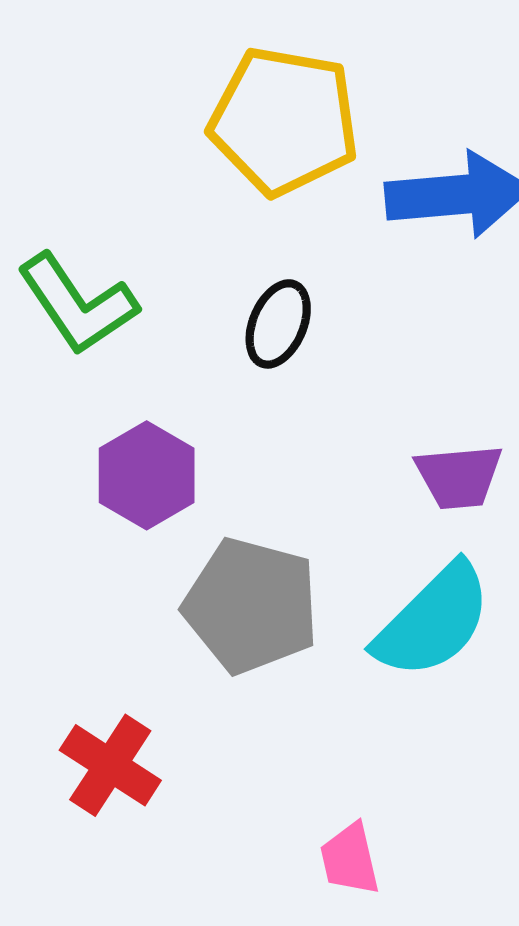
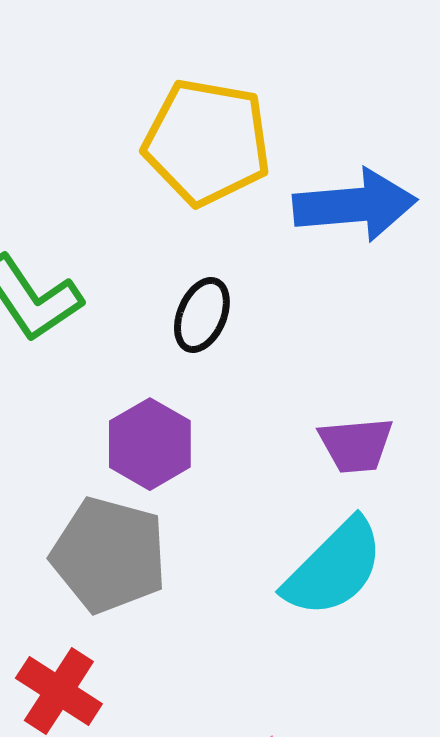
purple hexagon: (147, 475) -> (150, 444), moved
gray pentagon: (251, 606) -> (109, 555), moved

